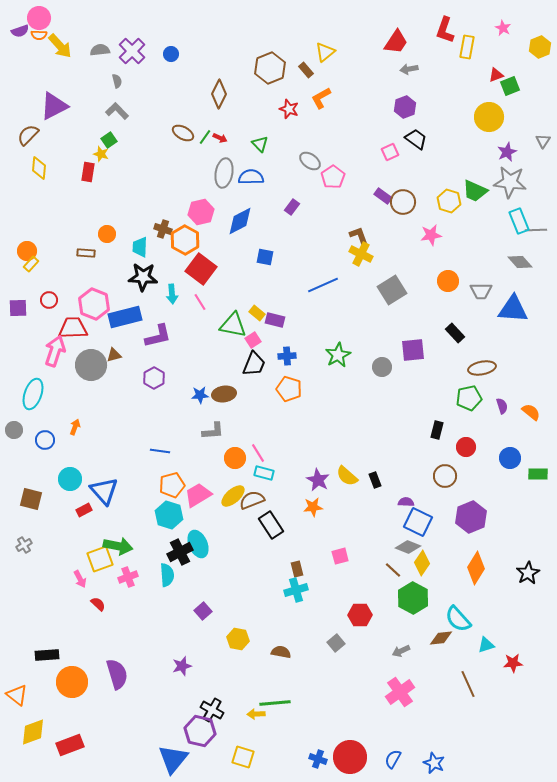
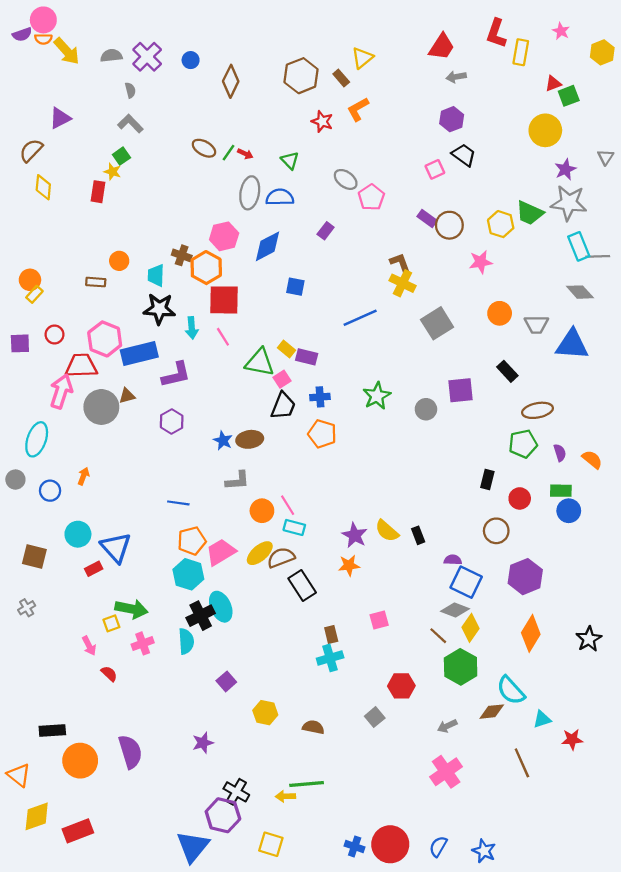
brown diamond: (219, 94) -> (231, 81), moved
purple triangle: (54, 106) -> (60, 118), size x0.7
red square: (201, 269) -> (224, 300), turned -36
blue star: (200, 395) -> (223, 440), turned 30
green rectangle: (538, 474) -> (561, 491), moved
yellow square: (100, 559) -> (111, 623), size x0.6

